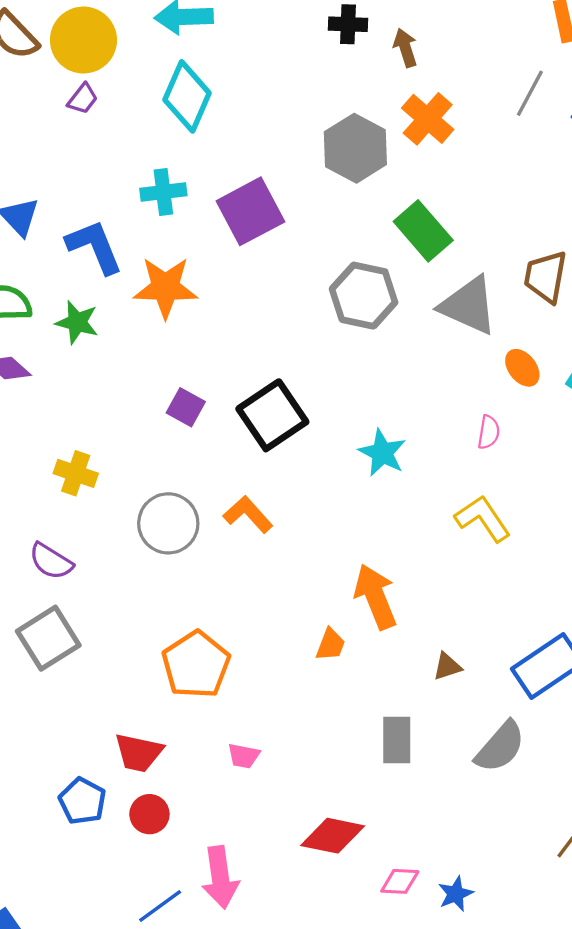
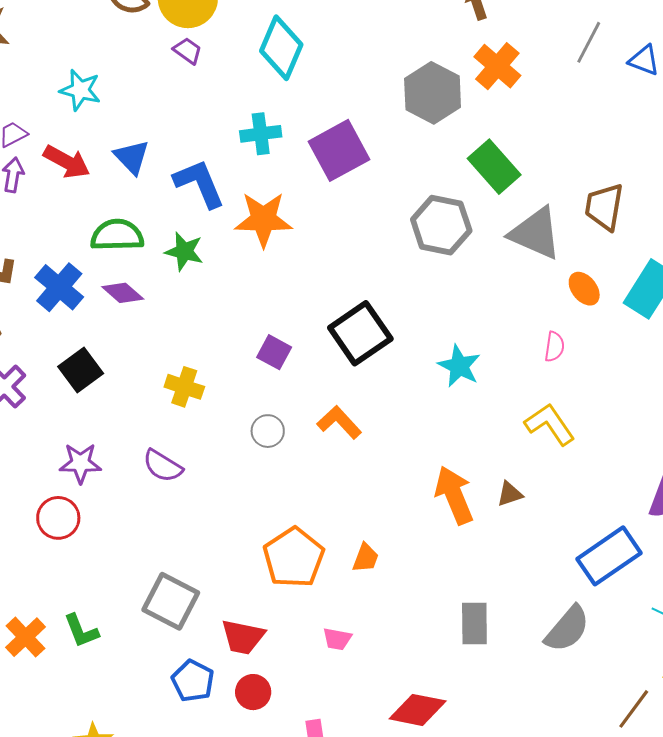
purple trapezoid: (83, 99) -> (188, 51), turned -92
purple square: (186, 407) -> (274, 352), moved
gray circle: (168, 523) -> (268, 431), size x0.6
gray square: (48, 638) -> (171, 601), moved, turned -30
orange trapezoid: (331, 645) -> (366, 558), moved
brown triangle: (447, 666) -> (510, 494), moved

